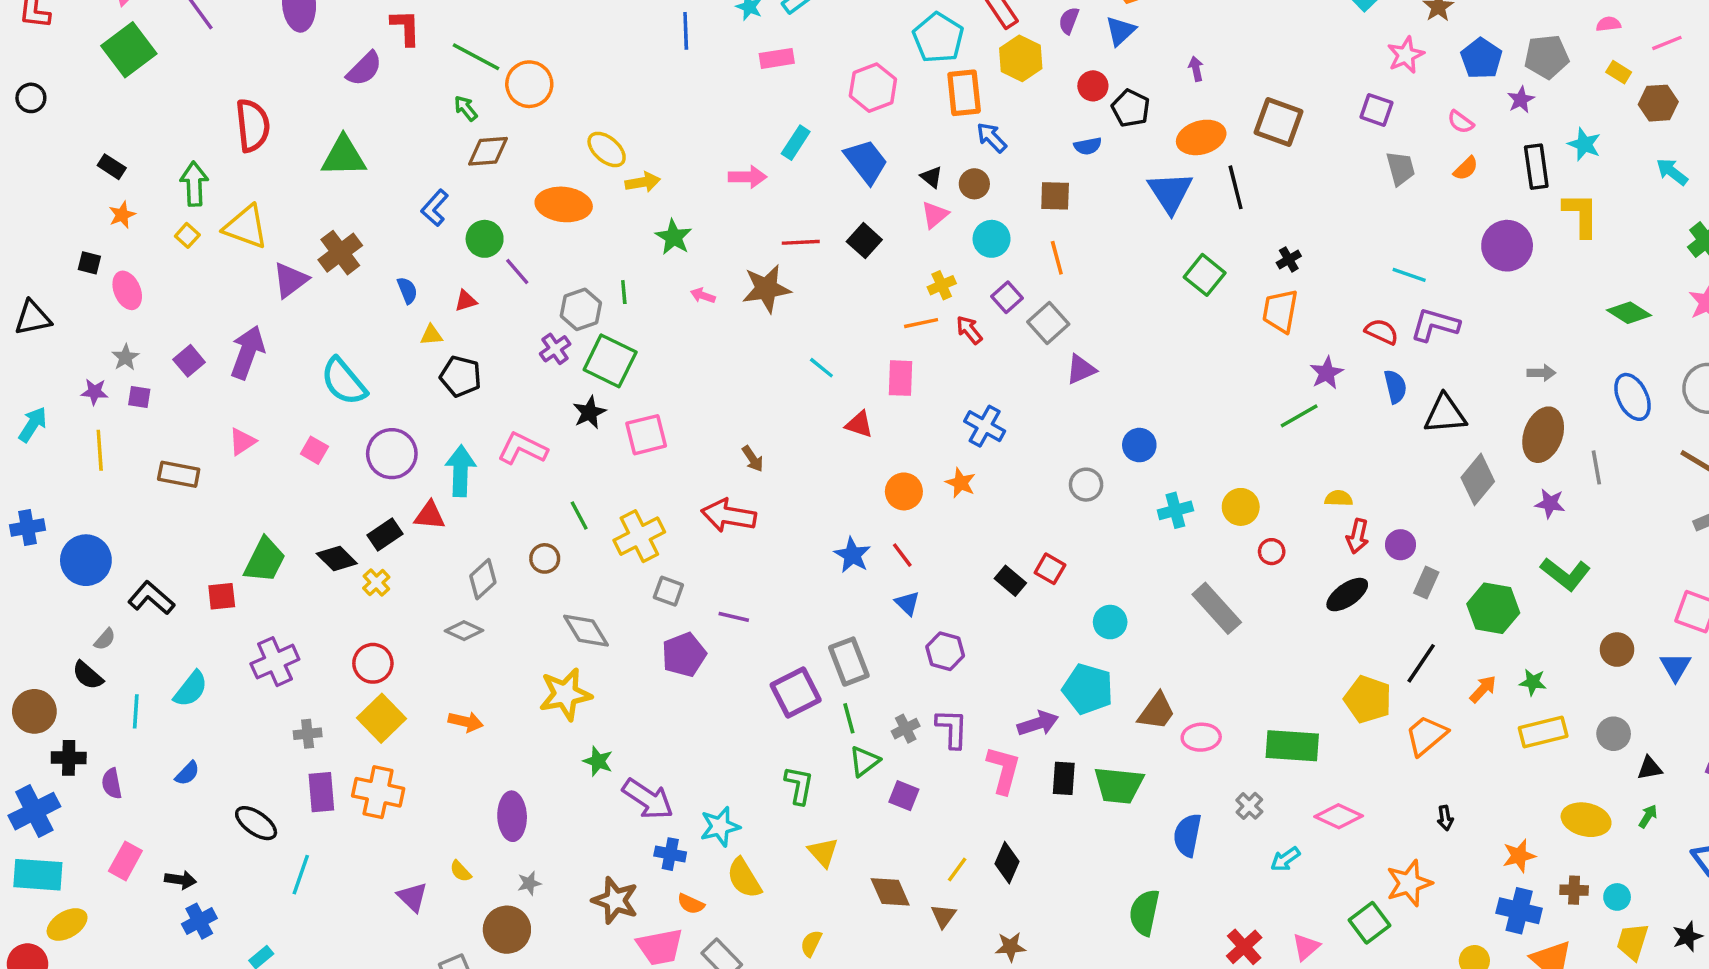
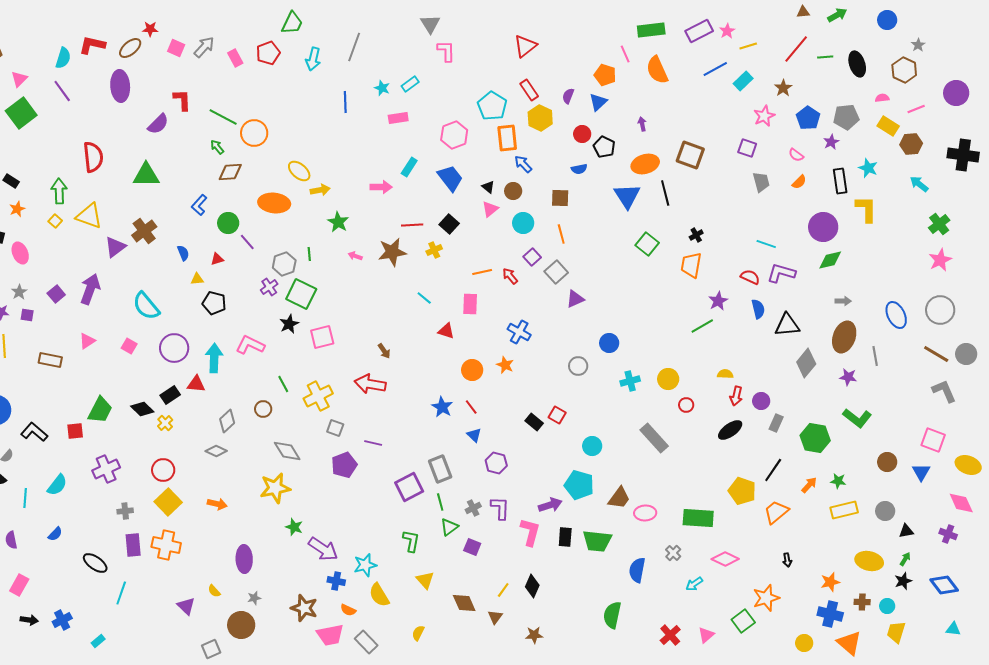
yellow rectangle: (1619, 72) -> (888, 126), size x1.5
yellow cross: (942, 285) -> (434, 250), moved
green diamond: (1629, 313) -> (830, 260), moved, turned -45
black arrow: (180, 880) -> (29, 620), moved
black star: (1687, 937) -> (903, 581), moved

